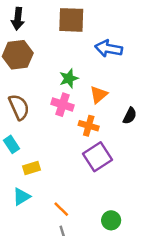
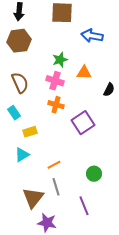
orange triangle: (99, 95) -> (84, 73), turned 42
orange cross: (89, 126) -> (56, 105), moved
orange line: (61, 209) -> (54, 165), turned -72

